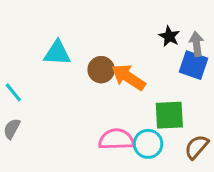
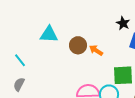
orange arrow: (128, 77) -> (96, 50), size x0.6

